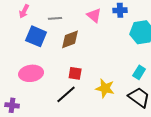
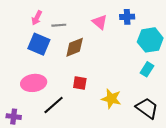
pink arrow: (24, 11) -> (37, 18), moved
cyan rectangle: (139, 72) -> (147, 69), moved
black line: (66, 94) -> (54, 105), moved

